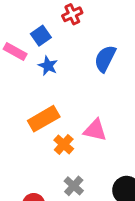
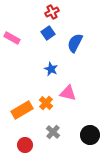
blue square: (41, 36) -> (48, 33), moved
blue star: (48, 66) -> (51, 69), moved
orange rectangle: (44, 119) -> (22, 110), moved

